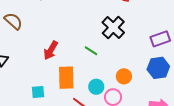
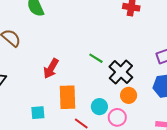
black cross: (113, 27) -> (121, 72), moved
green line: (91, 51) -> (96, 58), moved

